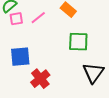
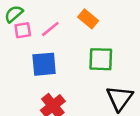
blue square: (20, 57) -> (44, 64), moved

